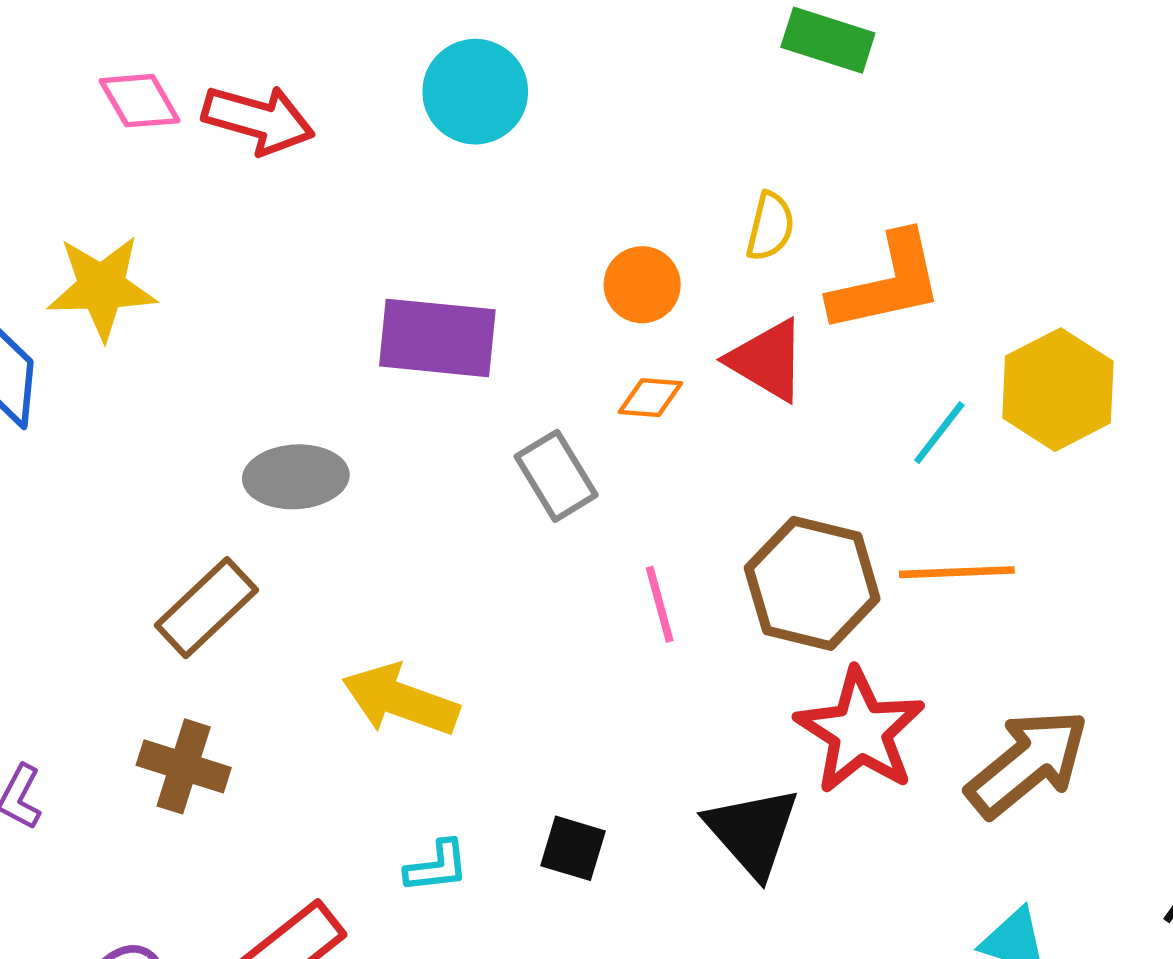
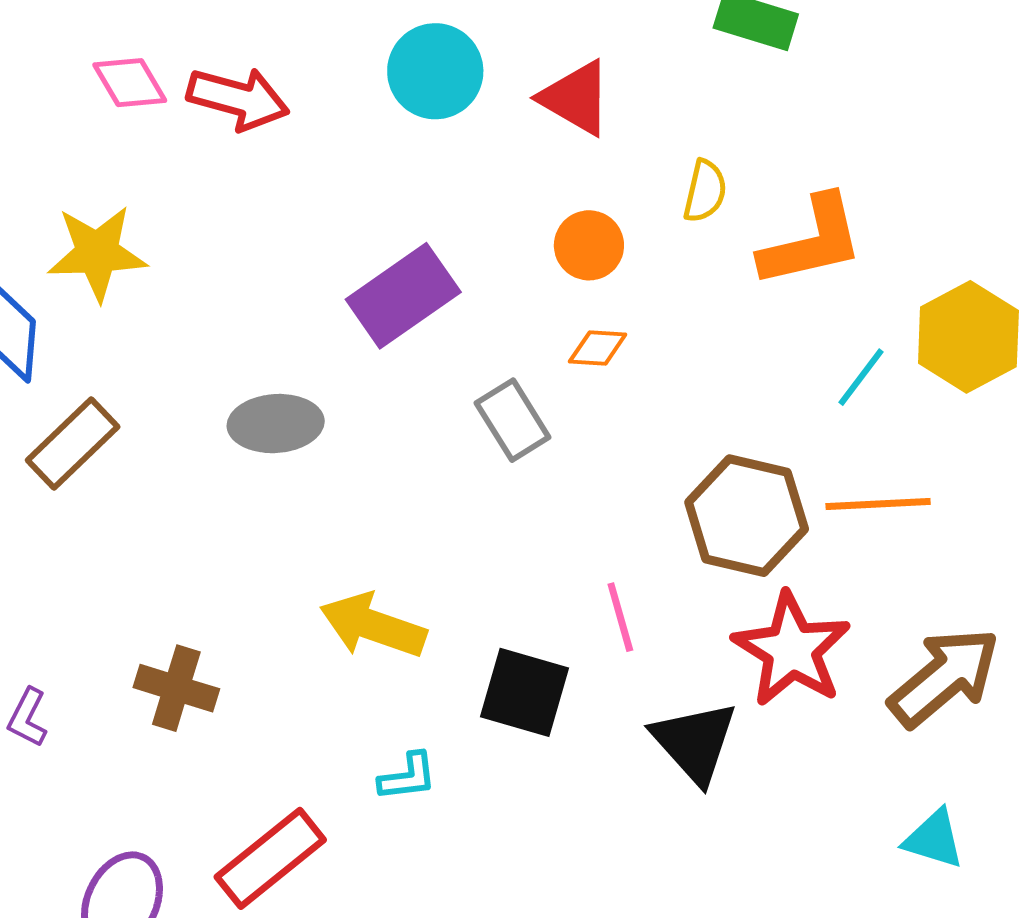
purple rectangle: (437, 338) -> (403, 296), turned -40
red triangle: (767, 360) -> (576, 98), moved
pink line: (660, 604) -> (620, 617), moved
brown rectangle: (206, 608) -> (73, 443), moved
black square: (573, 848) -> (525, 692), moved, size x1.5

